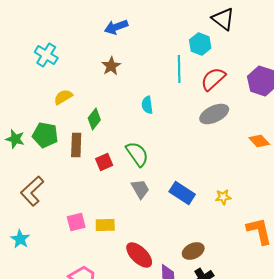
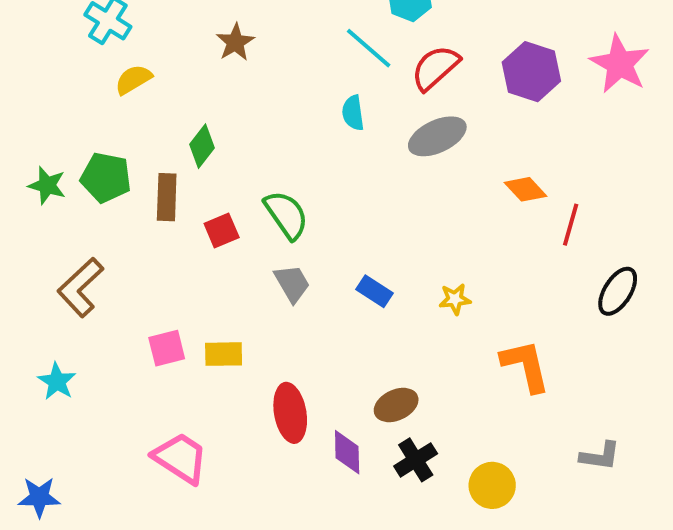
cyan line: (179, 69) -> (369, 48), turned -48
yellow semicircle: (63, 97) -> (133, 80), moved
cyan semicircle: (147, 105) -> (353, 113), moved
blue rectangle: (182, 193) -> (375, 291), size x0.7
red ellipse: (139, 255) -> (290, 413), turned 36

